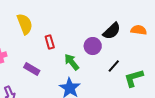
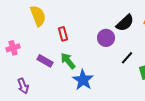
green arrow: (72, 62) -> (68, 61), moved

